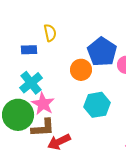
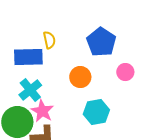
blue rectangle: (29, 50) -> (28, 57), size x1.8
blue pentagon: (102, 52) -> (101, 42), moved

